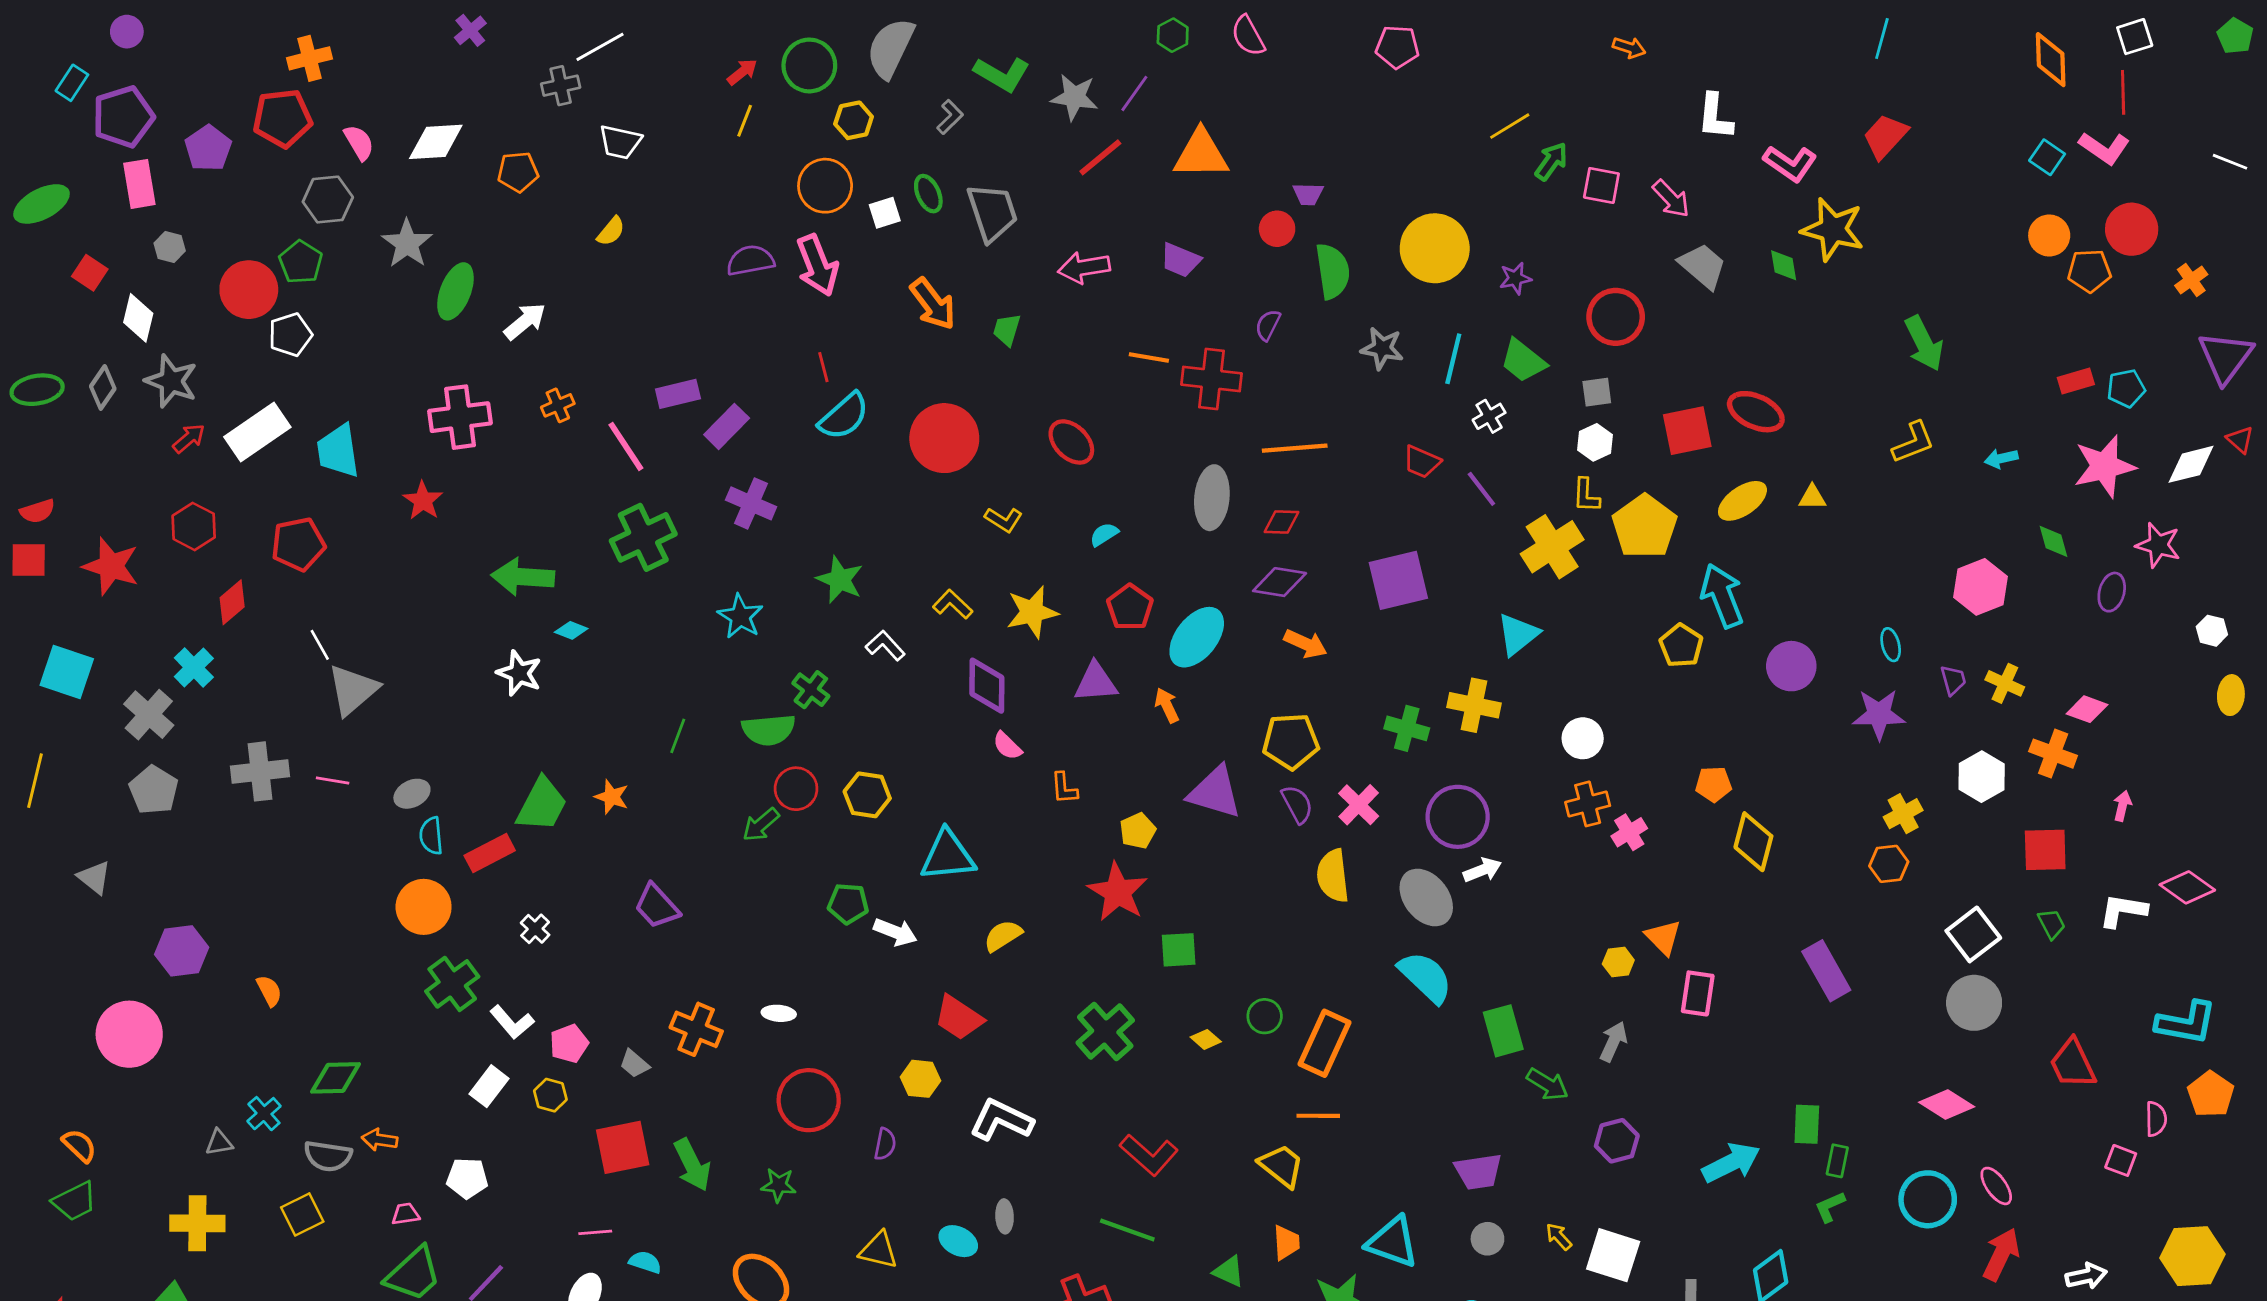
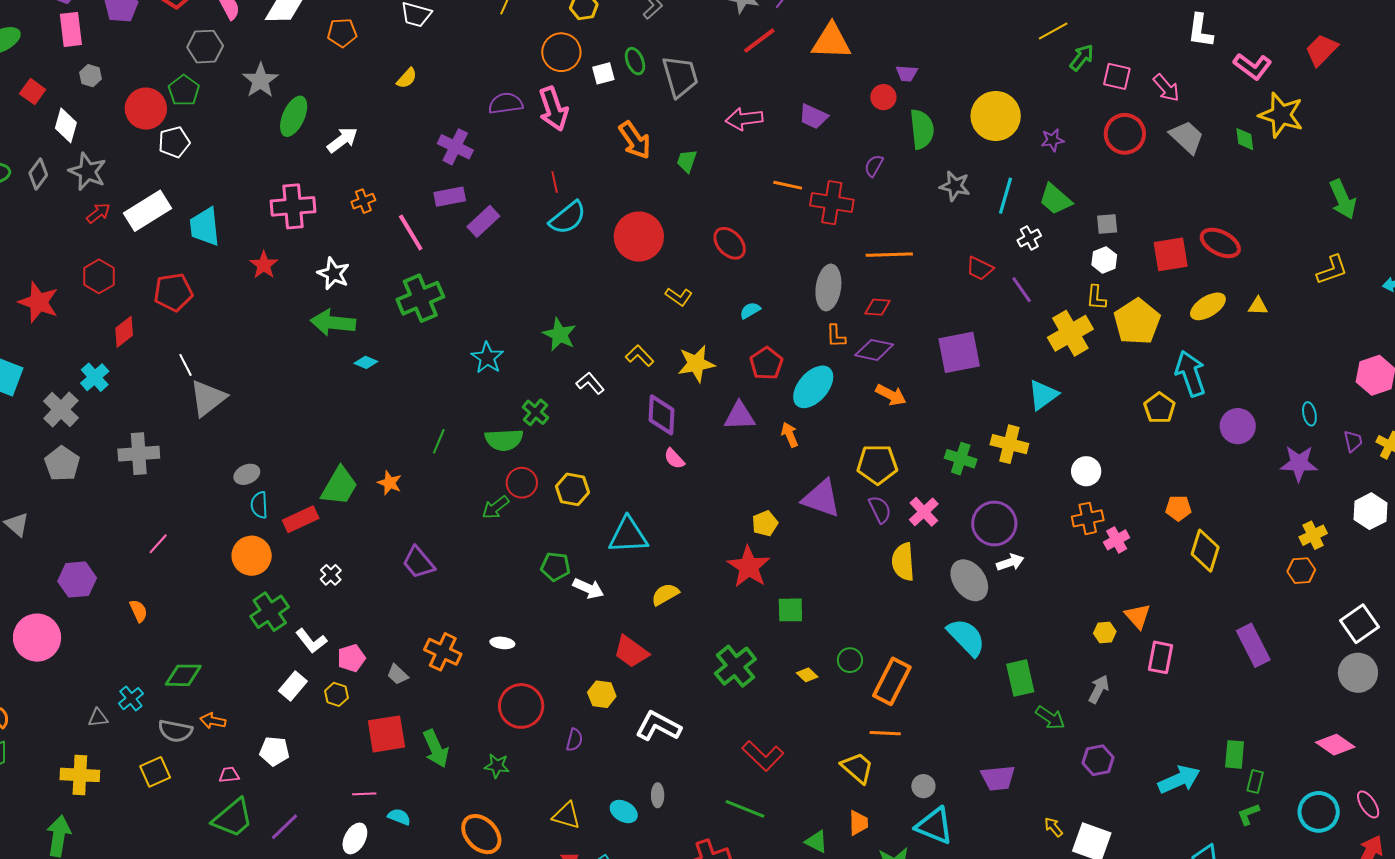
red circle: (1616, 317) -> (1125, 134), moved
purple cross: (751, 503) -> (455, 147), moved
white star: (519, 673) -> (333, 274), moved
pink line: (333, 780) -> (158, 544), moved, turned -60
orange L-shape: (1064, 788) -> (836, 336), moved
gray circle: (1487, 1239) -> (923, 786), moved

